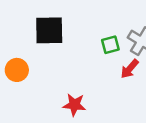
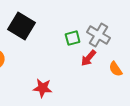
black square: (49, 30) -> (22, 26), turned 32

